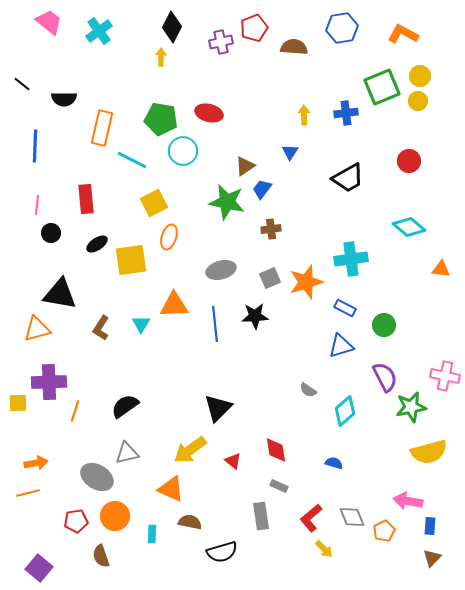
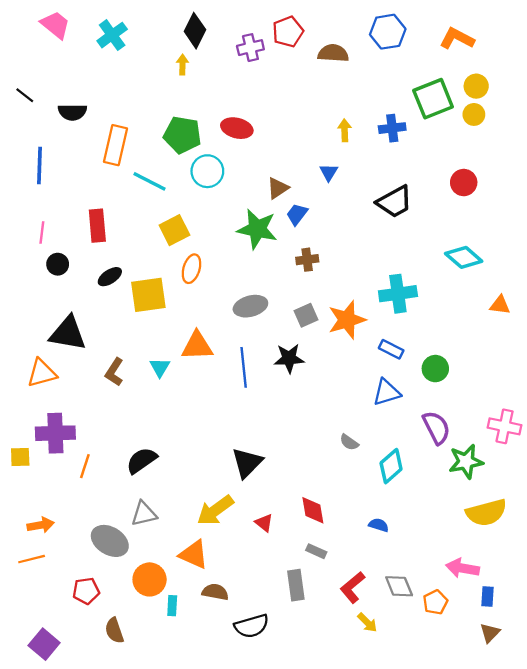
orange circle: (115, 516) -> (150, 579), moved

